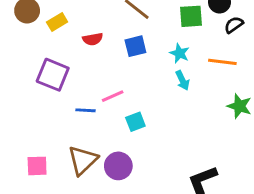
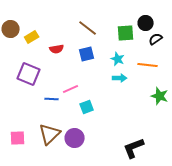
cyan arrow: (182, 80) -> (120, 78), turned -64

